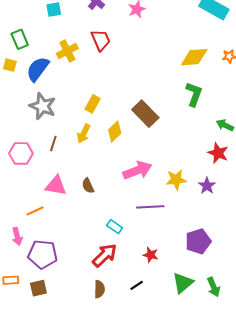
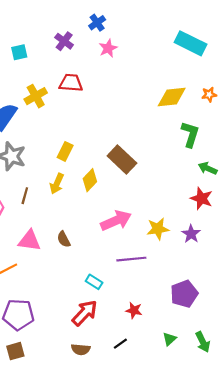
red trapezoid: (101, 40) -> (71, 83), turned -60
green L-shape: (194, 94) -> (190, 134), moved
green triangle: (183, 283) -> (169, 339), size x0.6
brown semicircle: (99, 289) -> (81, 349), turned 96

